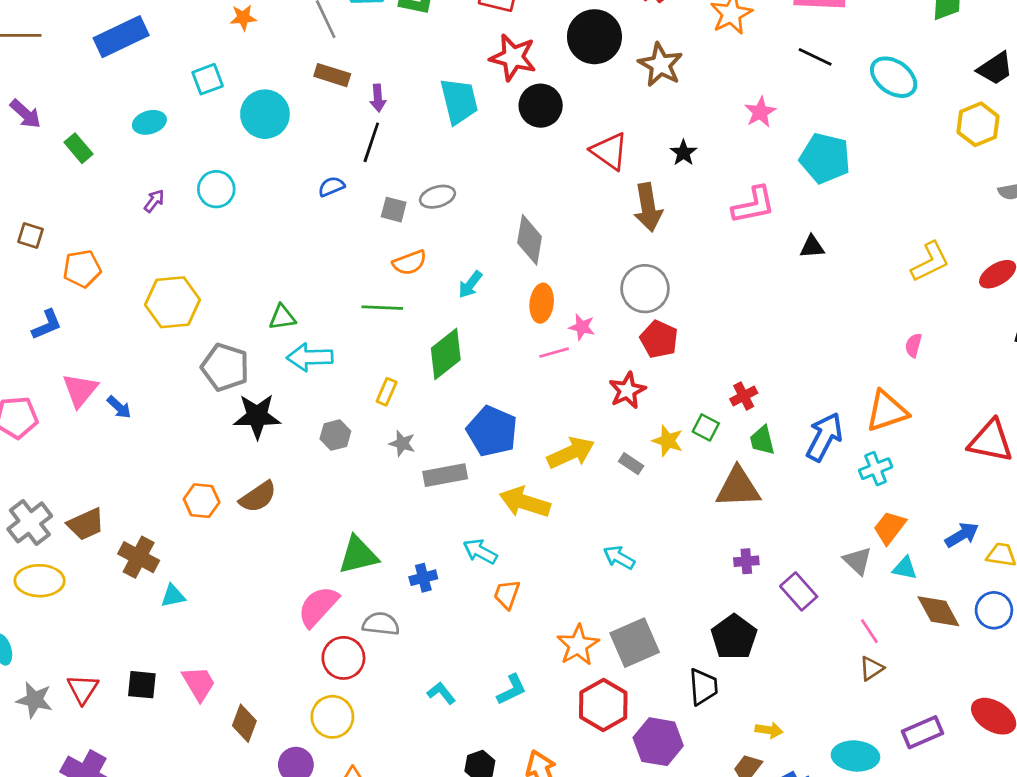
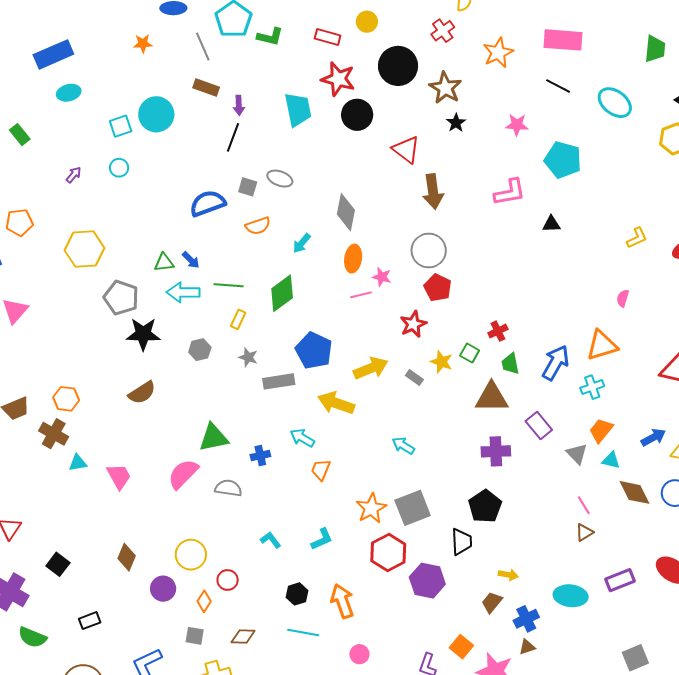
cyan square: (208, 79) -> (121, 126), moved
pink star: (760, 112) -> (517, 125), turned 30
cyan ellipse: (149, 122) -> (69, 93), moved
black star: (684, 153) -> (456, 123), moved
blue semicircle: (331, 187) -> (208, 203), moved, size x1.8
cyan circle: (216, 189) -> (119, 168), size x0.7
gray ellipse: (437, 197) -> (280, 179), turned 35
yellow L-shape: (930, 262) -> (637, 238), size x0.7
green line: (382, 308) -> (229, 285), moved
blue arrow: (119, 407) -> (191, 260), moved
orange hexagon: (202, 501) -> (66, 399), moved
purple cross: (746, 561) -> (496, 451), size x1.6
purple rectangle: (799, 591) -> (539, 425), moved
red circle: (343, 658) -> (228, 580), moved, size x0.7
pink trapezoid: (199, 684) -> (119, 476), moved
black square: (142, 685) -> (58, 564), moved, turned 30

